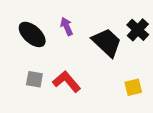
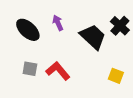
yellow square: (133, 87) -> (116, 76), turned 35

